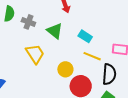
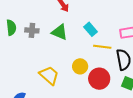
cyan rectangle: (85, 36) -> (90, 29), turned 32
yellow trapezoid: (35, 54) -> (49, 75), moved

